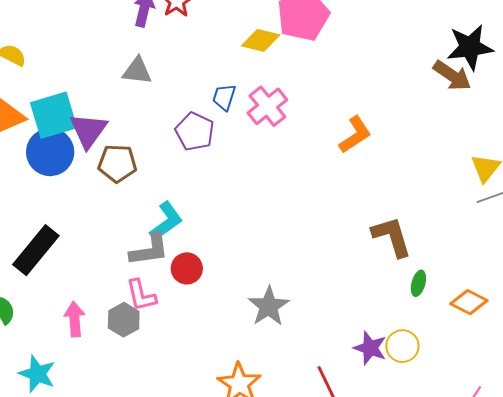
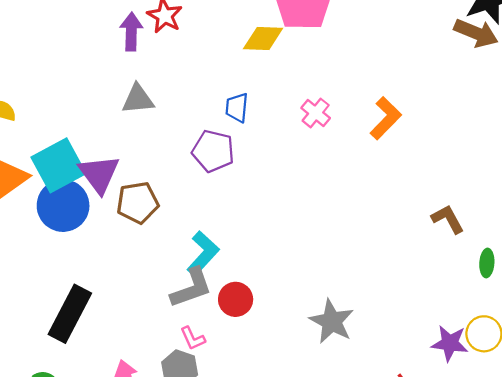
pink cross: (267, 106) -> (316, 113), moved, size x0.7
brown L-shape: (392, 237) -> (448, 219), size x0.7
pink L-shape: (141, 295) -> (193, 338), size x0.7

